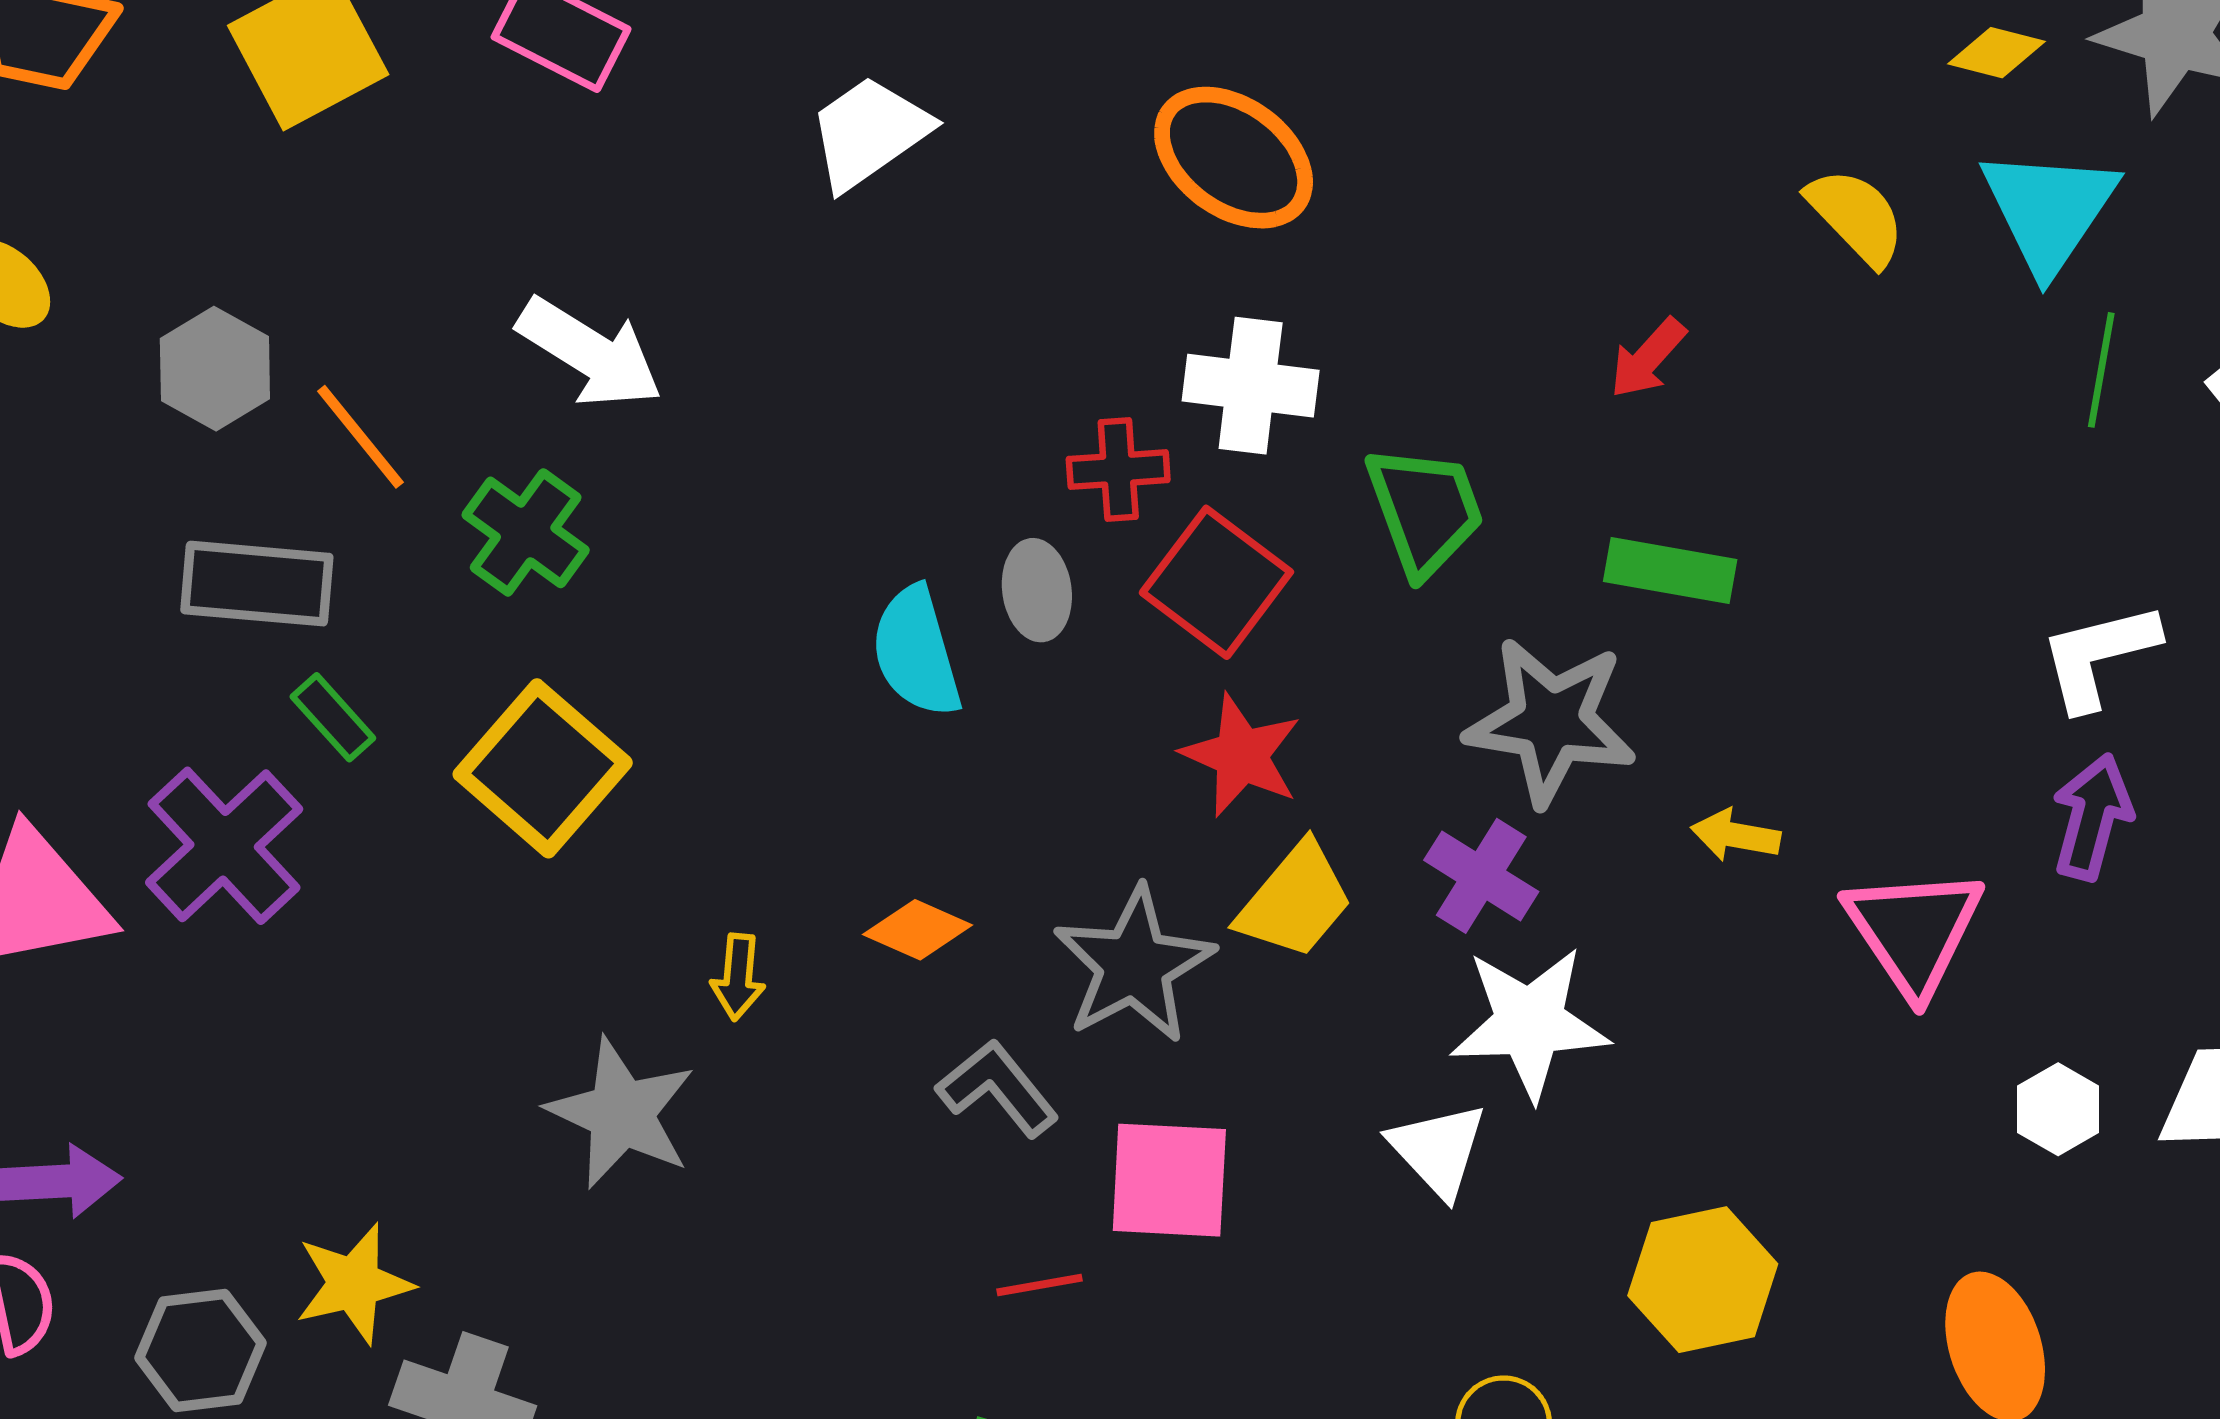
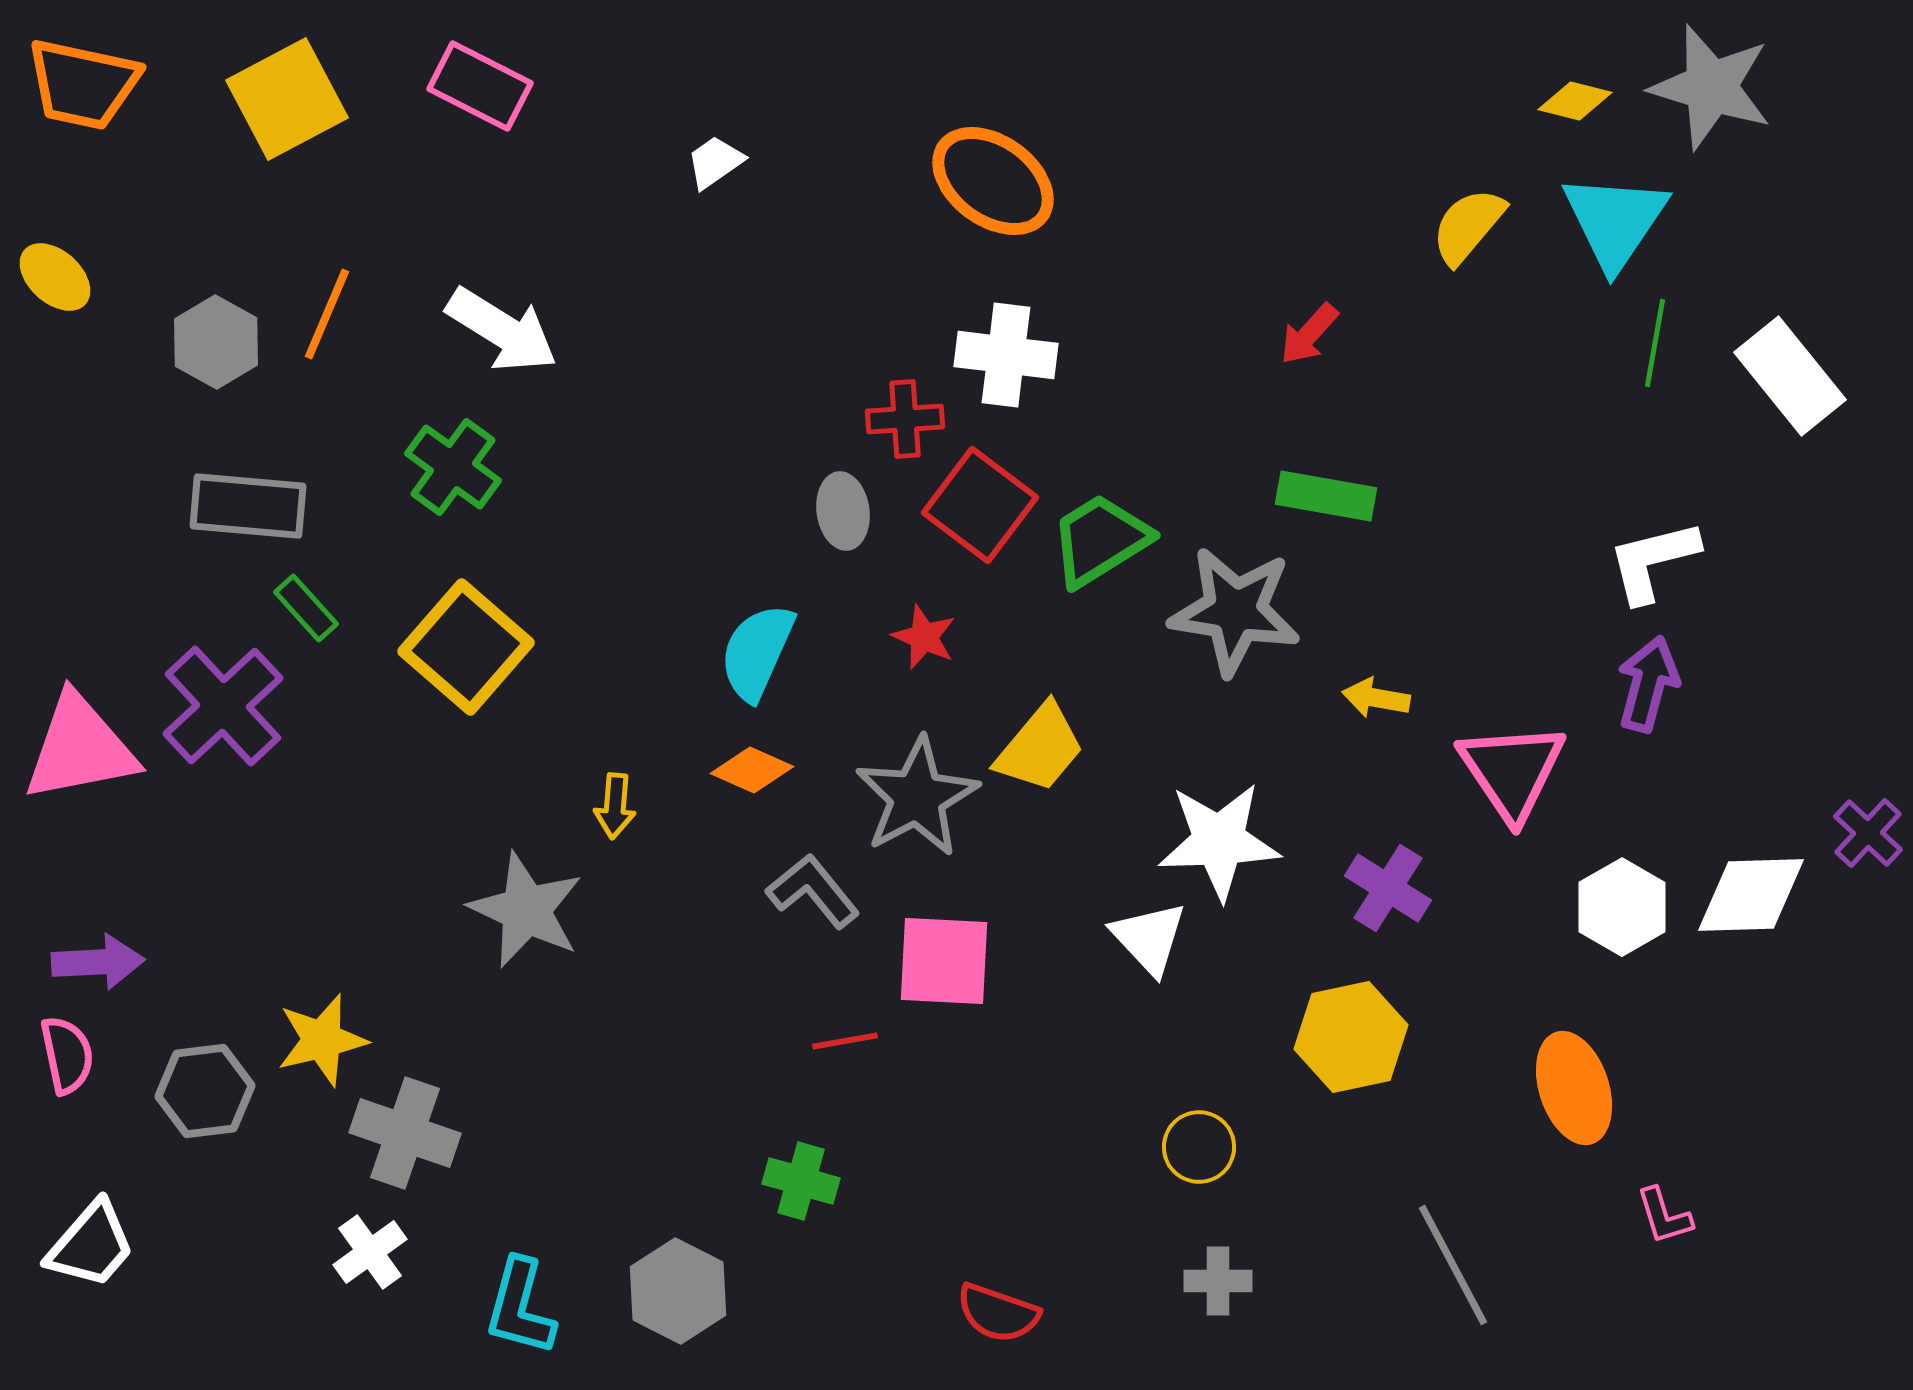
white trapezoid: (869, 133) -> (715, 162), size x0.6
yellow semicircle: (1856, 217) -> (1468, 226), turned -96
orange line: (360, 437) -> (327, 314), moved, turned 62
green trapezoid: (1425, 510) -> (1100, 540), moved, turned -102
cyan semicircle: (916, 652) -> (757, 652), moved, turned 40
red star: (1241, 755) -> (924, 637), moved, size x0.7
purple cross: (1481, 876) -> (1388, 888), moved
white hexagon: (2058, 1109) -> (1622, 907), size x1.4

